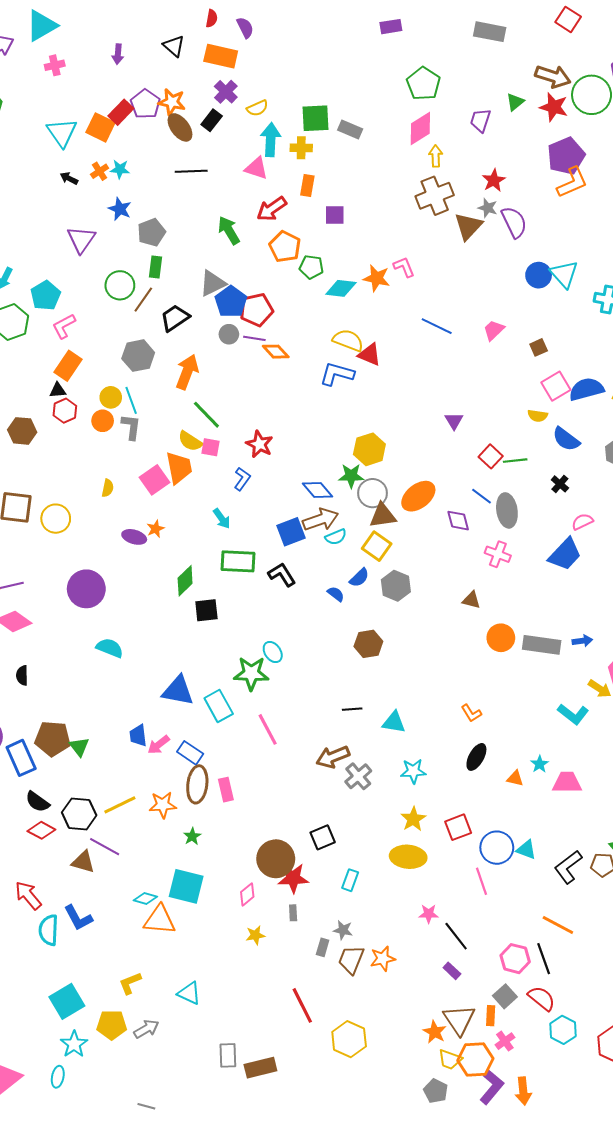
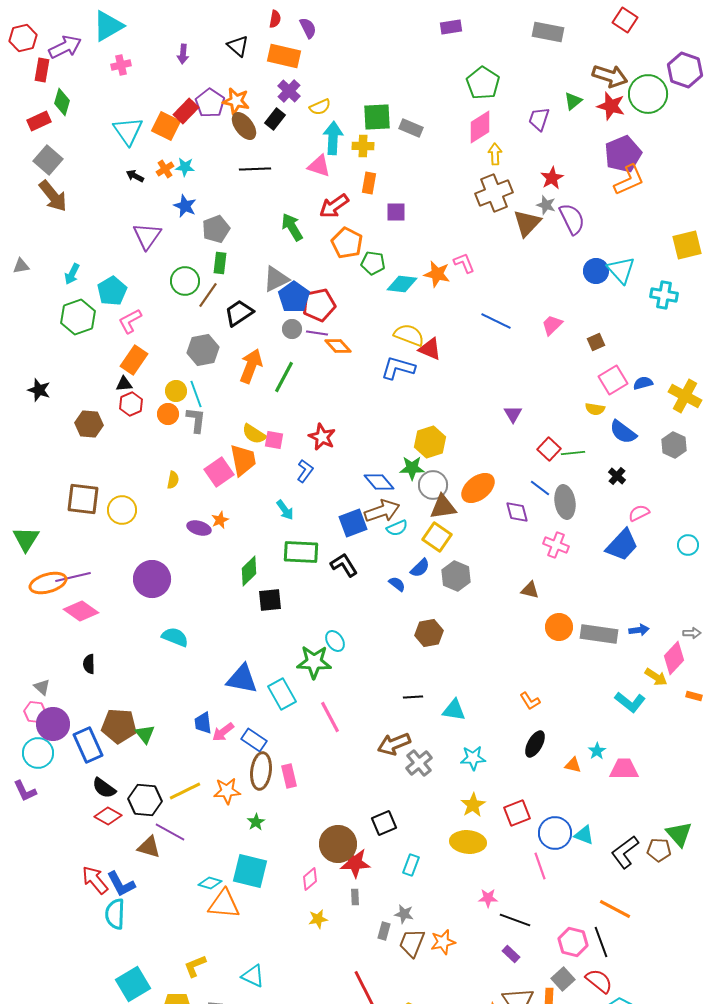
blue semicircle: (586, 389) -> (643, 383), size x0.6
green line: (206, 415) -> (284, 377), moved, turned 72
blue L-shape: (78, 918) -> (121, 884), moved
black line: (456, 936) -> (515, 920), turned -32

